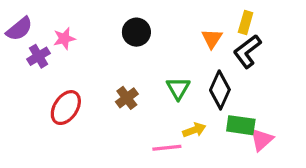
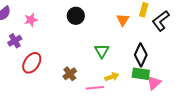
black L-shape: (247, 51) -> (161, 21), moved
purple cross: (39, 56) -> (15, 41), moved
black diamond: (220, 90) -> (141, 55), moved
brown cross: (127, 98) -> (70, 74), moved

